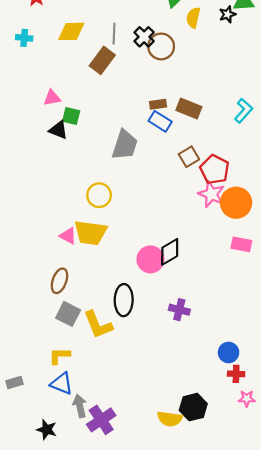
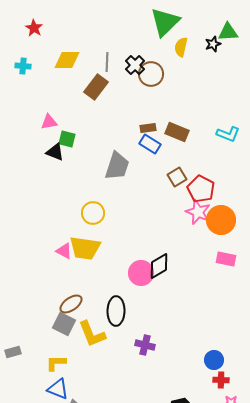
cyan L-shape: (244, 111) -> (228, 134), turned 70
brown ellipse: (59, 281) -> (71, 304), moved, turned 35
purple cross: (179, 310) -> (145, 345), moved
gray rectangle: (15, 382) -> (13, 352), moved

